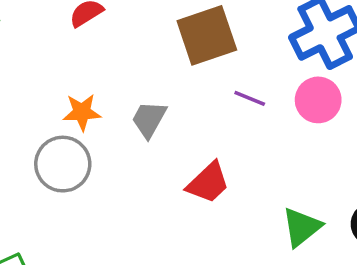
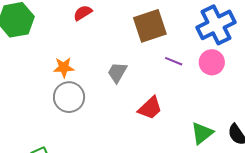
orange star: (82, 112) -> (64, 67), moved

